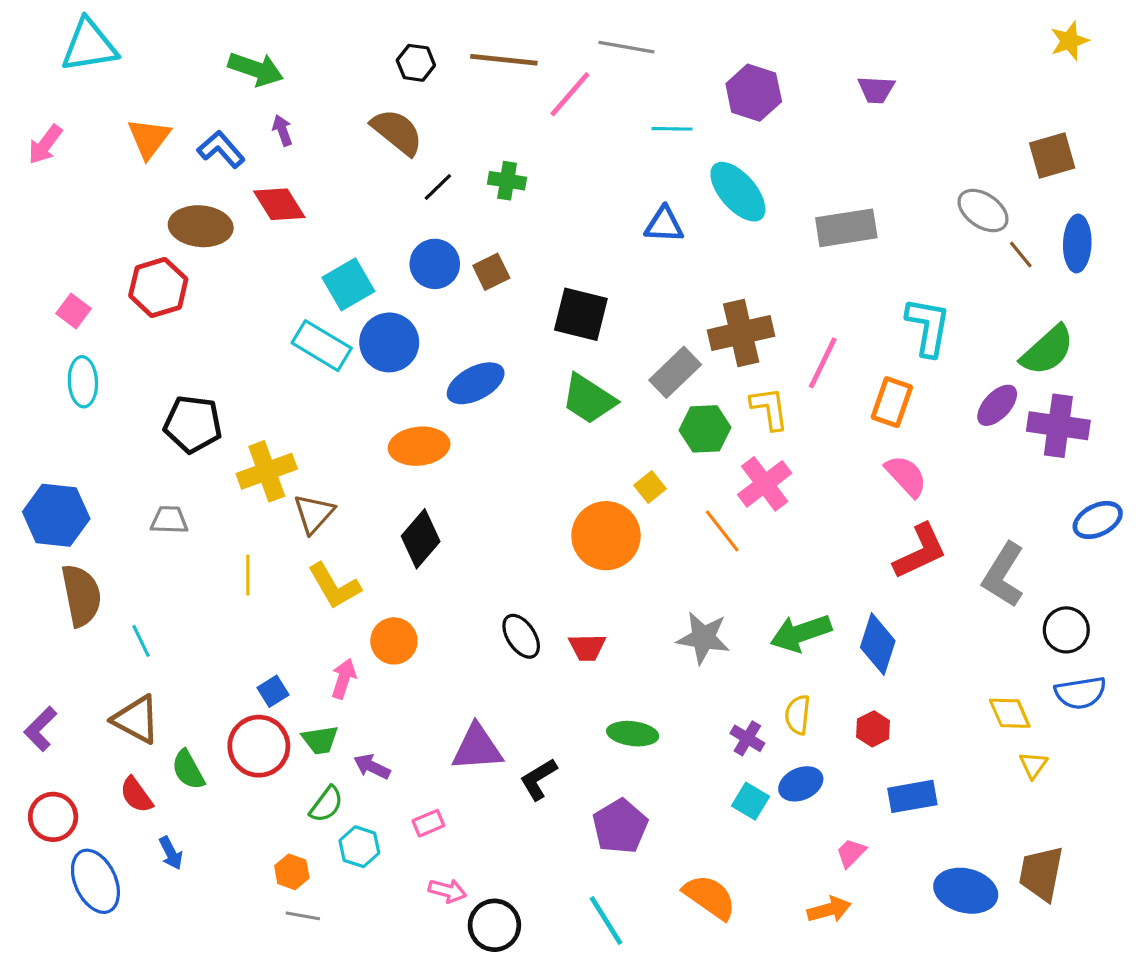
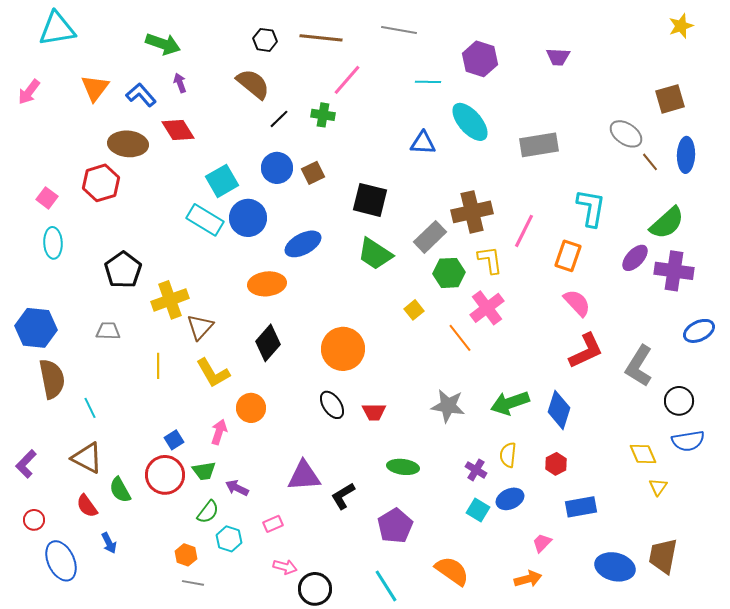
pink line: (570, 94) -> (347, 80), moved
black pentagon: (193, 424) -> (123, 270), turned 30
orange circle: (606, 536) -> (343, 349), moved
red circle: (53, 817) -> (34, 520), size x0.7

